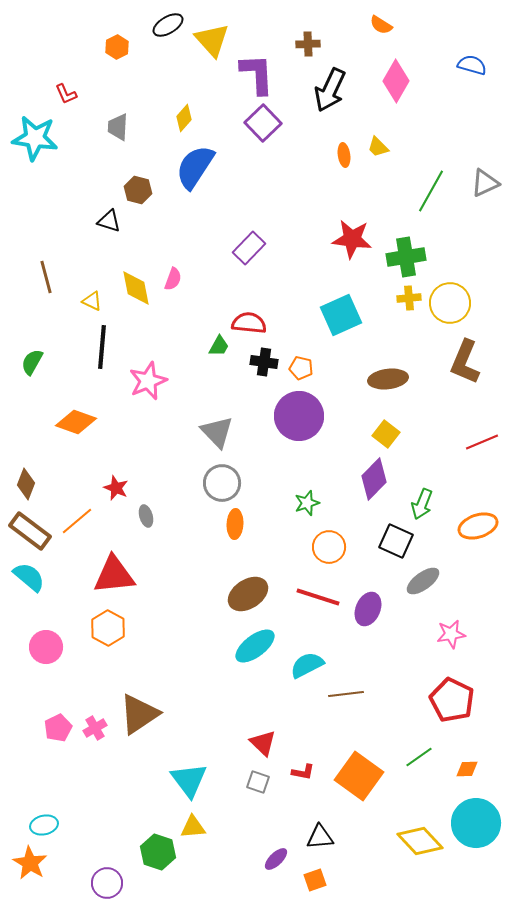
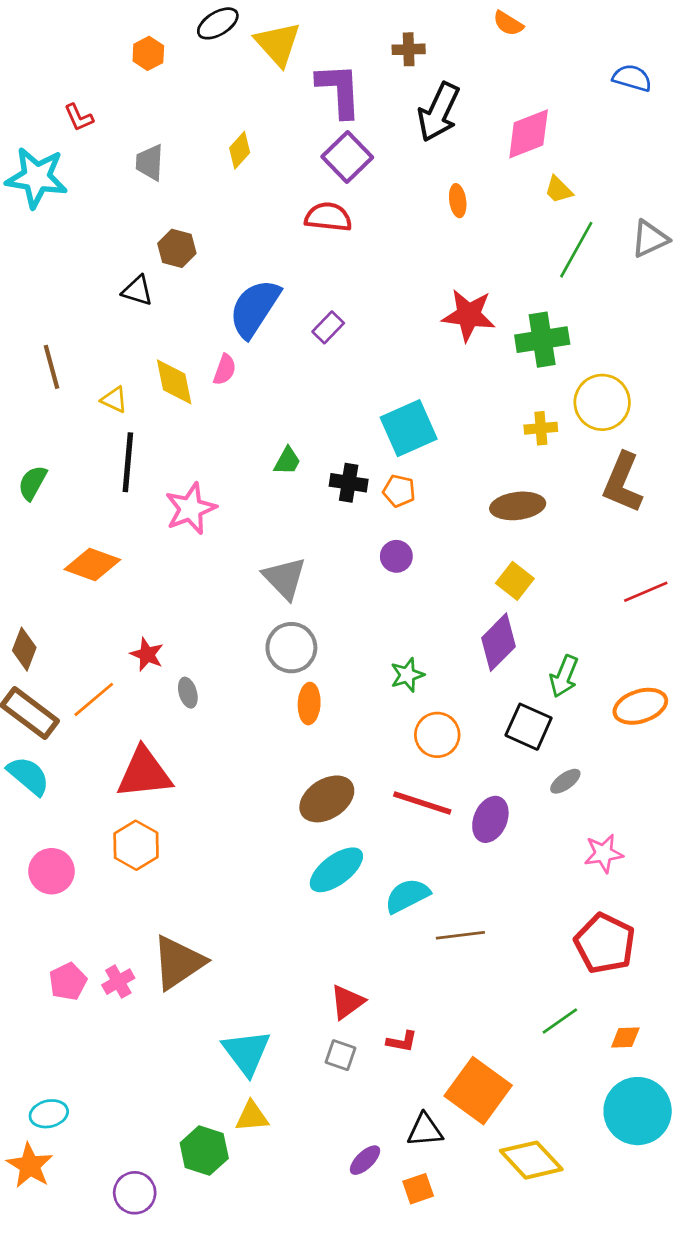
pink diamond: (396, 81) -> (529, 134), moved, turned 39
yellow trapezoid: (378, 147) -> (559, 190), moved
blue semicircle: (195, 167) -> (255, 308), moved
purple rectangle: (249, 248) -> (328, 327), size x0.7
yellow cross: (409, 298) -> (541, 428), moved
cyan square: (341, 315) -> (409, 428), moved
red semicircle: (249, 323) -> (328, 217), moved
purple circle: (299, 416) -> (396, 556), size x0.5
gray ellipse: (423, 581) -> (565, 781), size x0.7
red triangle: (263, 743) -> (347, 1002), turned 40
orange square: (359, 776) -> (478, 1091), moved
yellow diamond: (420, 841) -> (531, 1160), moved

